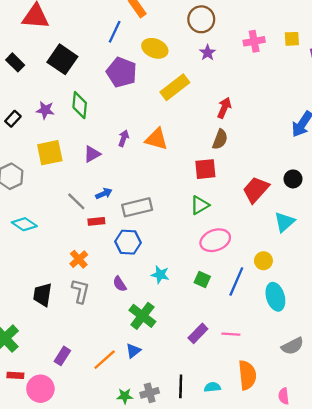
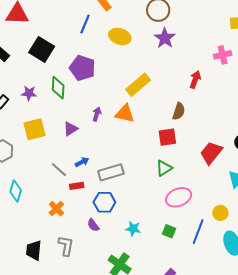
pink cross: (254, 41) -> (223, 55), moved
purple star: (208, 53) -> (165, 38), size x1.5
purple pentagon: (122, 72) -> (82, 68), moved
yellow rectangle: (175, 87) -> (138, 85), moved
red arrow: (224, 108) -> (195, 80), moved
cyan diamond: (24, 224) -> (16, 191), turned 75
orange cross: (79, 259) -> (56, 209), moved
purple semicircle: (120, 284) -> (93, 225), moved

